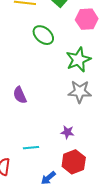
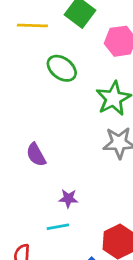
purple star: (67, 132) -> (68, 199), moved

